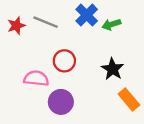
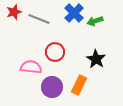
red star: (16, 26) -> (14, 12), moved
orange rectangle: (129, 100) -> (79, 85), moved, turned 66

